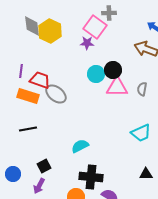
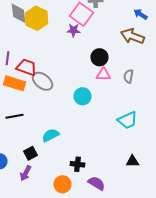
cyan circle: (96, 74) -> (82, 96), moved
pink triangle: (117, 87) -> (103, 74), size x0.7
cyan semicircle: (80, 146) -> (50, 135), moved
black cross: (91, 177) -> (77, 164), size x0.6

